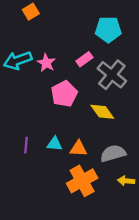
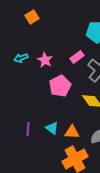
cyan arrow: (18, 60) -> (21, 58), size x0.6
cyan triangle: (55, 144) -> (52, 128), turned 32

